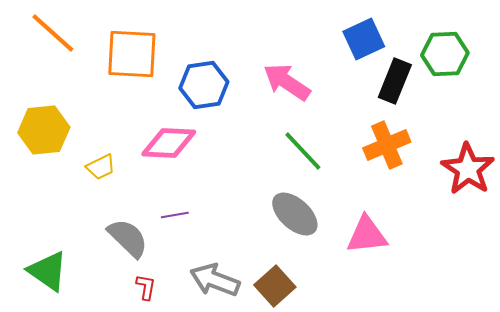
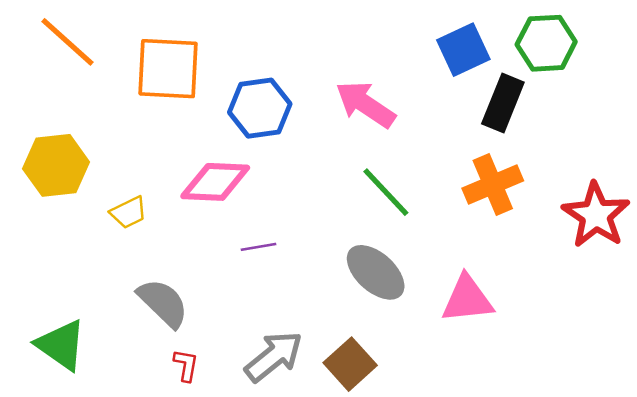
green hexagon: (445, 54) -> (546, 43), moved
purple line: (175, 215) -> (258, 247), moved
gray arrow: (215, 280) -> (274, 356), turned 120

